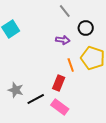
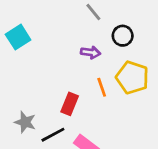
red rectangle: (59, 83) -> (70, 104), moved

